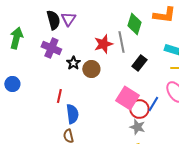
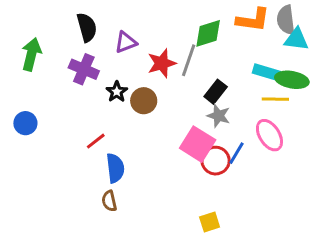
purple triangle: (68, 19) -> (126, 42), moved, turned 35
green diamond: (134, 24) -> (208, 33), turned 55
gray line: (121, 42) -> (189, 60), turned 30
red line: (59, 96) -> (96, 141), turned 40
gray star: (137, 127) -> (219, 116), moved

